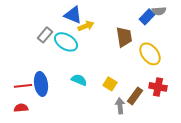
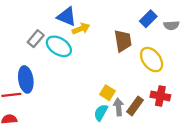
gray semicircle: (159, 11) -> (171, 25), moved
cyan semicircle: (79, 80) -> (101, 113), moved, turned -84
blue ellipse: (41, 84) -> (26, 79), moved
gray arrow: (120, 106) -> (118, 107), moved

